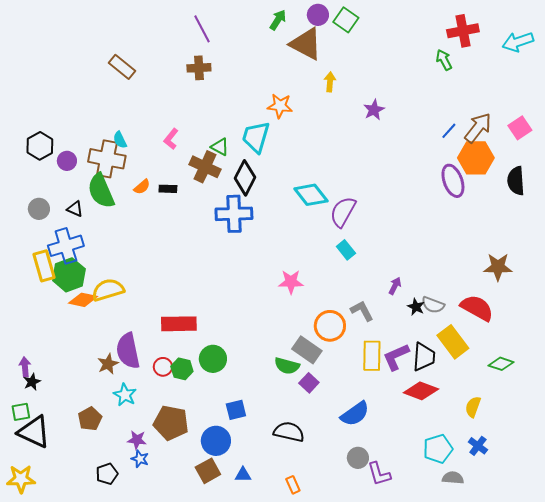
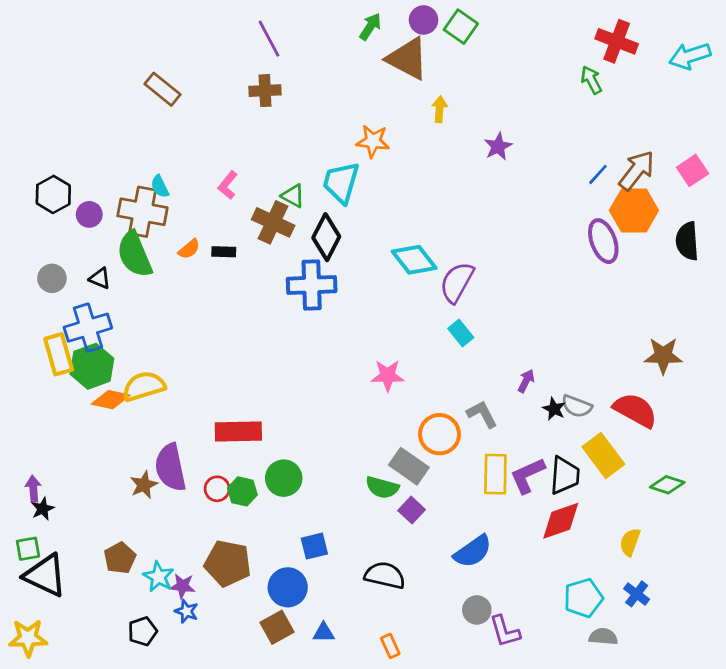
red cross: (463, 31) -> (617, 41), turned 32
red diamond: (421, 391) -> (561, 521), turned -40
cyan star: (125, 395) -> (158, 577), moved

